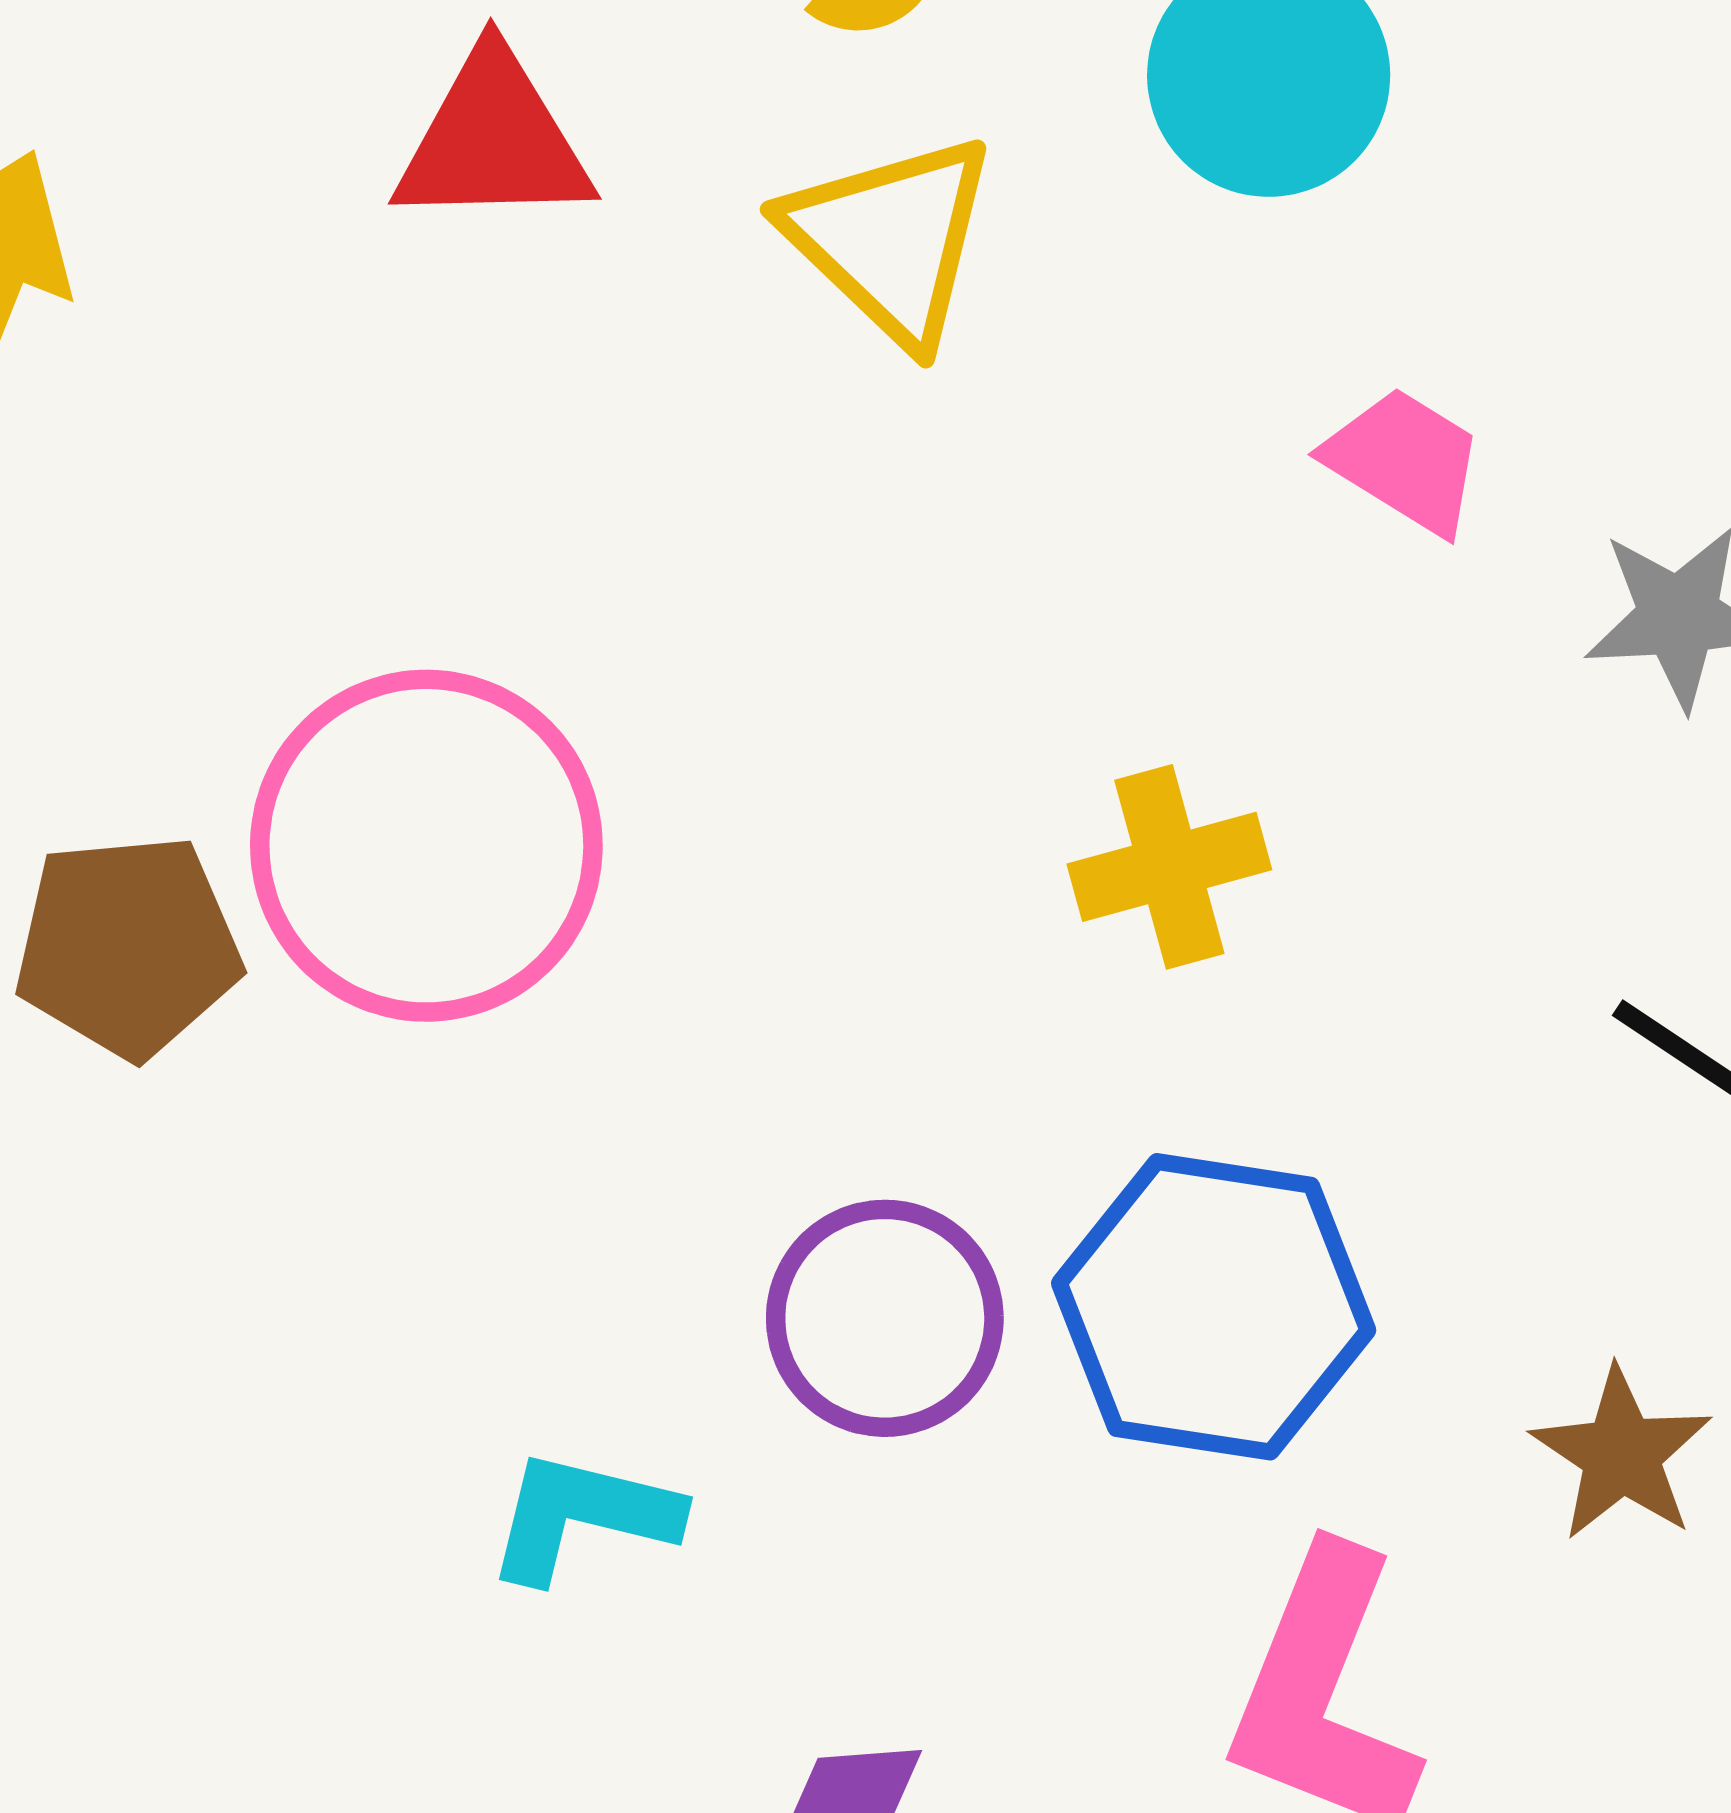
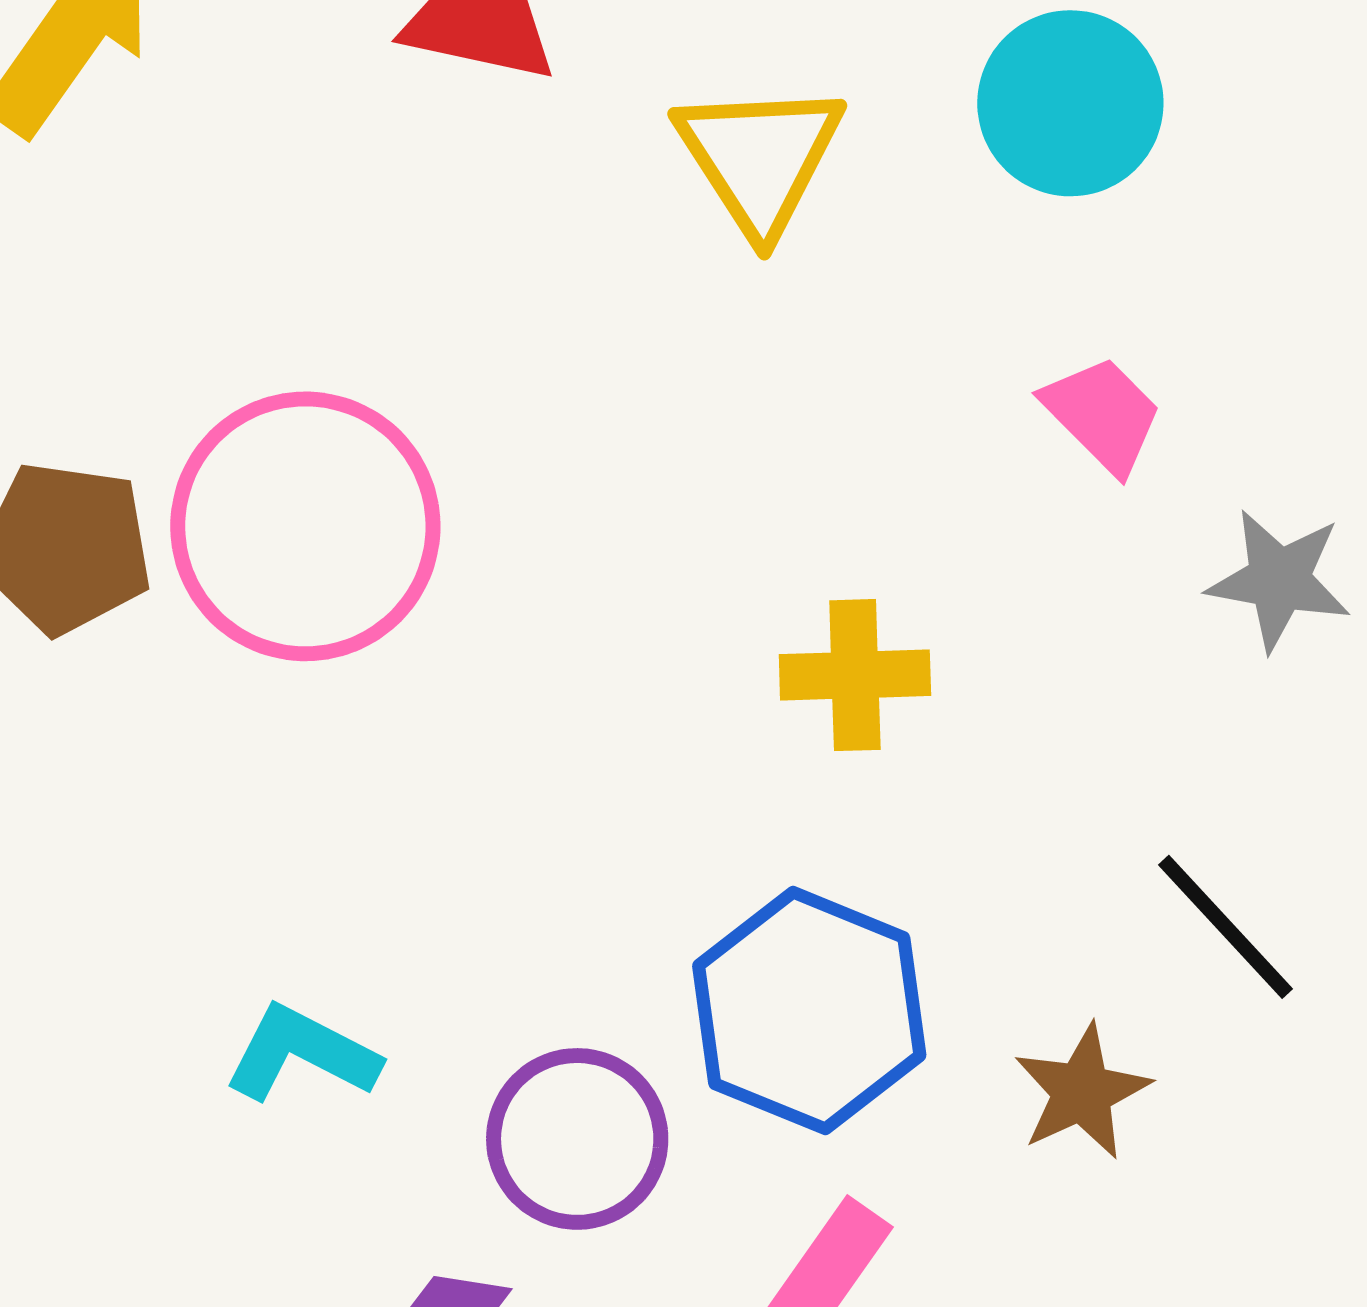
purple circle: (885, 1318) -> (577, 1139), moved
brown star: (1621, 1454) -> (1082, 1092), moved

